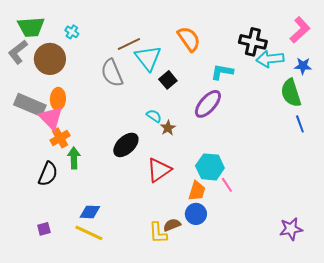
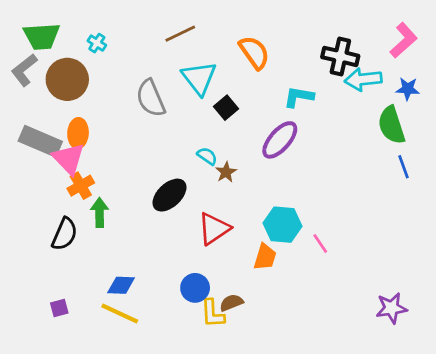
brown line: (129, 44) -> (180, 34), moved
pink line: (227, 185) -> (320, 243), moved
blue circle: (196, 214) -> (195, 288), moved

